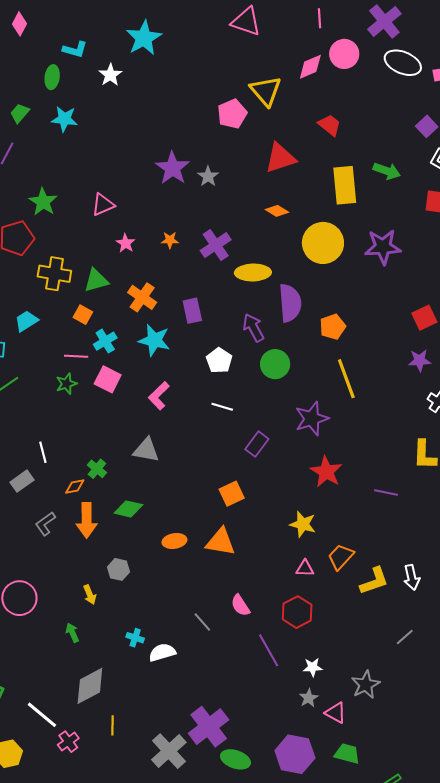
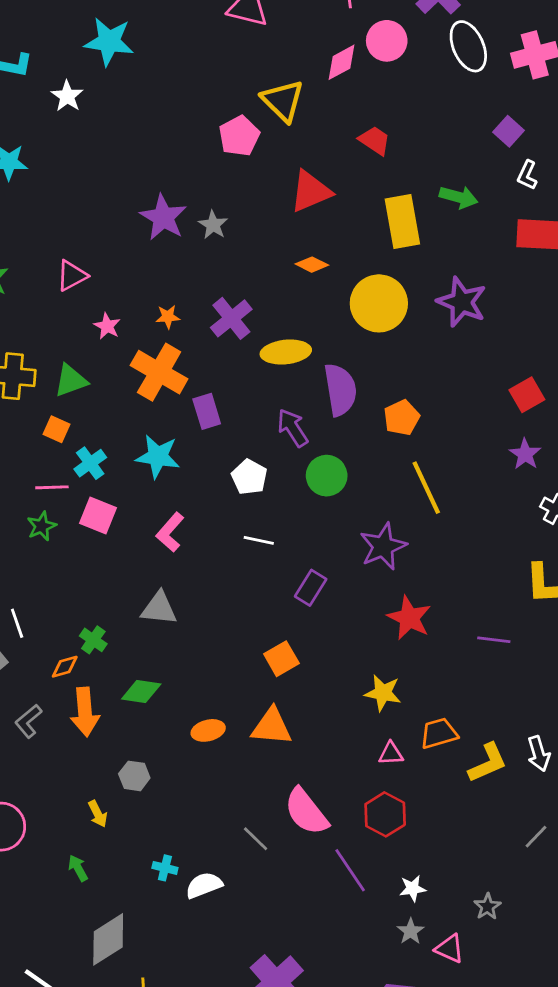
cyan star: (144, 38) -> (109, 42), turned -30
white ellipse: (403, 63) -> (468, 46), turned 48
purple star: (383, 247) -> (462, 302), turned 30
orange cross: (142, 297) -> (159, 372), moved, size x1.4
purple star: (420, 360) -> (525, 454), turned -30
orange trapezoid: (341, 557) -> (439, 733), turned 36
pink semicircle: (240, 605) -> (306, 812), size x1.6
gray star: (366, 685) -> (487, 907), size x0.7

